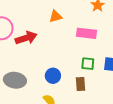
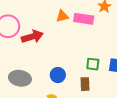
pink rectangle: (86, 33) -> (84, 19), moved

